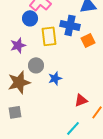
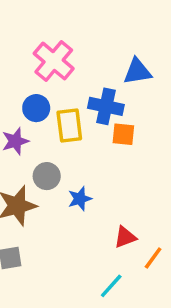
blue circle: (30, 18) -> (36, 108), moved
orange square: (88, 40) -> (123, 134), moved, turned 32

